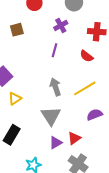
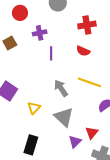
purple cross: (61, 25) -> (40, 33), moved, turned 32
yellow line: (85, 88) -> (89, 82), turned 65
yellow triangle: (15, 99) -> (34, 108), moved

